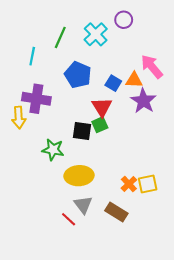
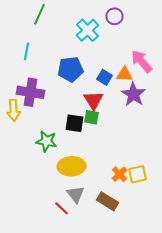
green line: (60, 37) -> (40, 14), moved
blue pentagon: (78, 75) -> (70, 69), turned -30
green square: (100, 125) -> (92, 117), turned 35

